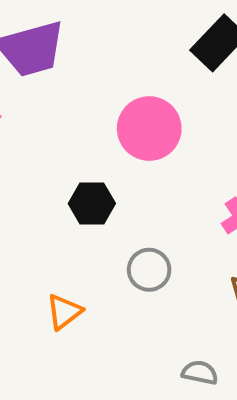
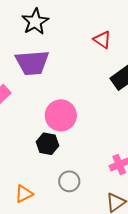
pink circle: (149, 129) -> (61, 115), moved

